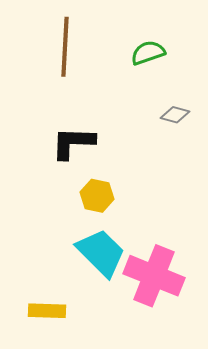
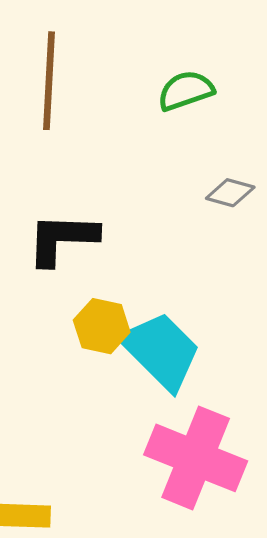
cyan trapezoid: (101, 253) -> (161, 351), moved

